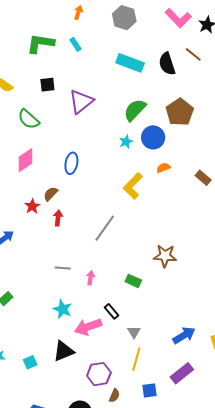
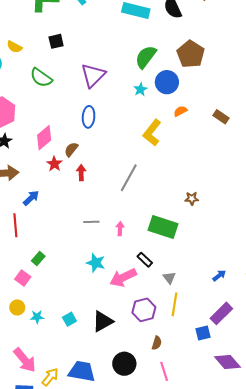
purple triangle: (81, 102) -> (93, 75), moved
pink diamond: (25, 160) -> (44, 138), moved
brown star: (165, 256) -> (192, 199), size x0.6
green rectangle: (133, 281) -> (163, 227), size x1.8
blue arrow: (184, 335) -> (219, 275), size x0.6
black triangle: (63, 351) -> (103, 321), moved
purple hexagon: (99, 374) -> (144, 310), moved
blue square: (149, 390) -> (203, 333), moved

